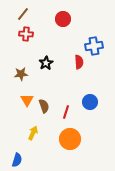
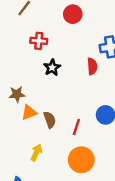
red cross: (26, 34) -> (39, 41), moved
brown star: (21, 74) -> (17, 94), moved
orange triangle: (27, 100) -> (29, 112), turned 40

